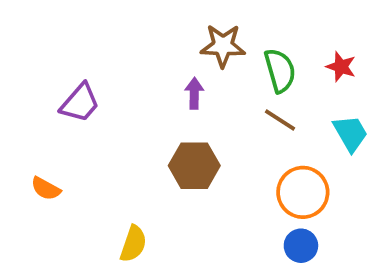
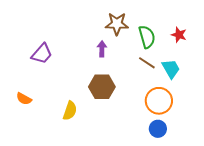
cyan trapezoid: (350, 133) -> (171, 69), moved
yellow semicircle: (133, 244) -> (70, 111), moved

